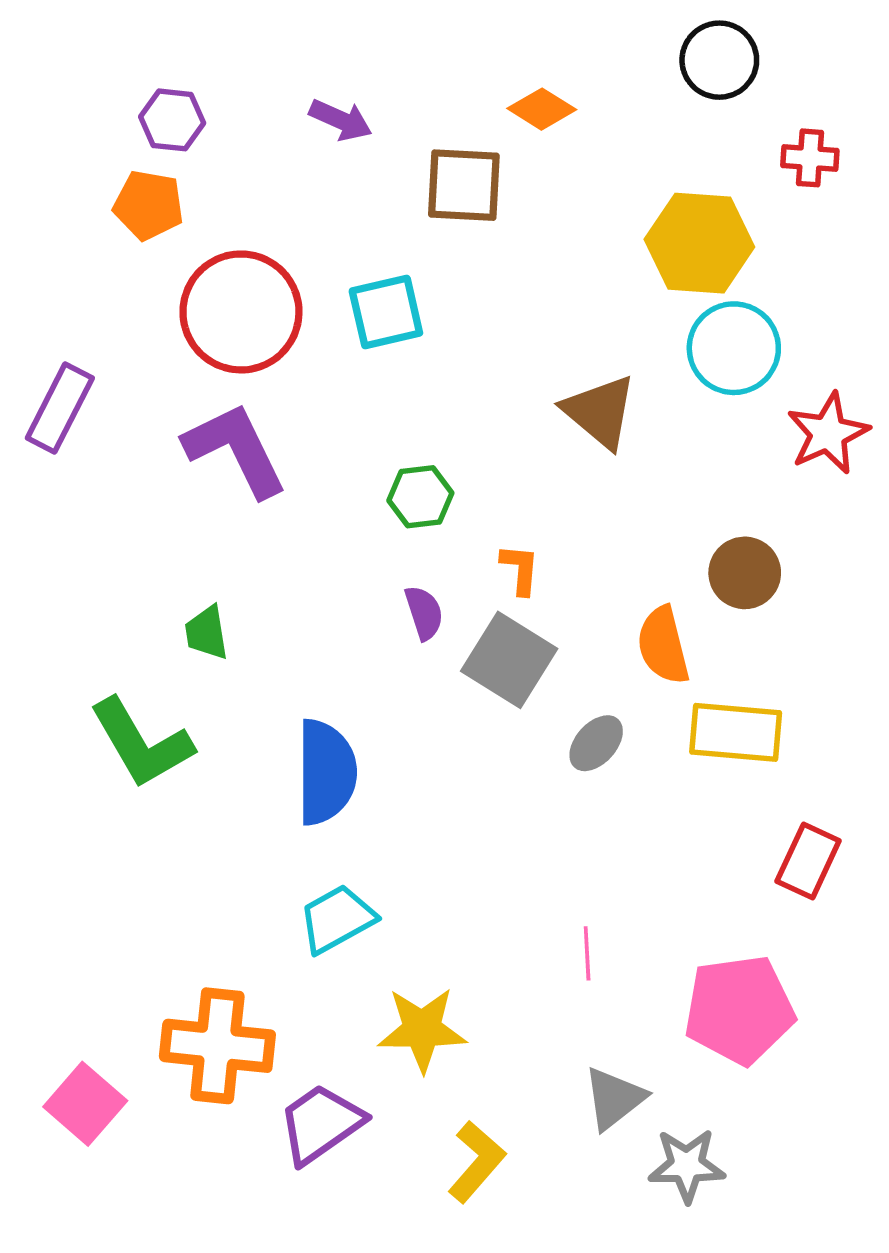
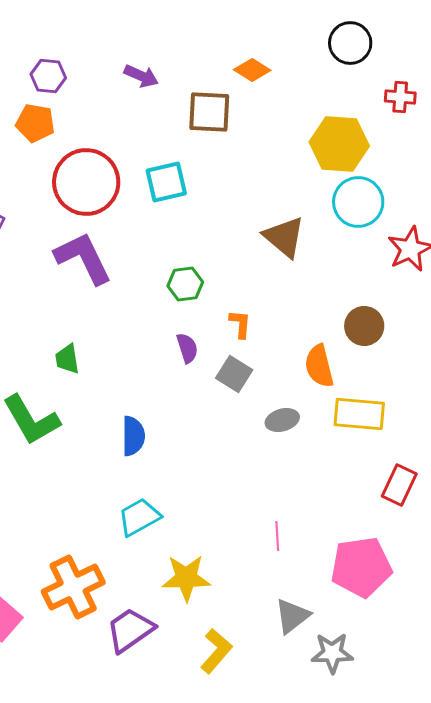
gray square: (509, 660) -> (234, 374), size x0.7
gray ellipse: (596, 743) -> (282, 420), turned 32
blue semicircle: (326, 772) -> (133, 436), size x0.7
orange cross: (217, 1046) -> (73, 587), turned -32

